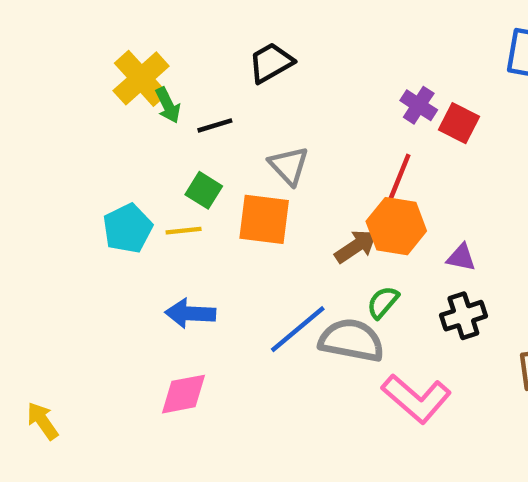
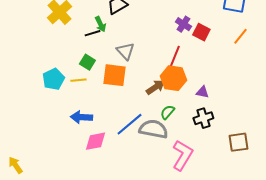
green arrow: (168, 105) -> (100, 24), moved
pink diamond: (184, 394) -> (95, 141), moved
pink L-shape: (416, 399) -> (182, 155), turned -100

